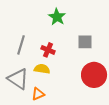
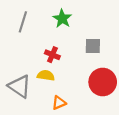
gray line: (21, 45) -> (23, 22), moved
orange triangle: (38, 94) -> (59, 103), moved

